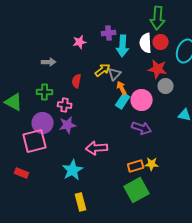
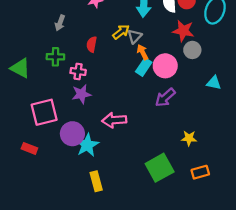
gray arrow: (49, 62) -> (60, 23), turned 112
purple circle: (43, 123) -> (72, 134), moved
purple arrow: (142, 128) -> (165, 98), turned 120
yellow star: (152, 164) -> (189, 138), moved
orange rectangle: (136, 166) -> (200, 172), moved

